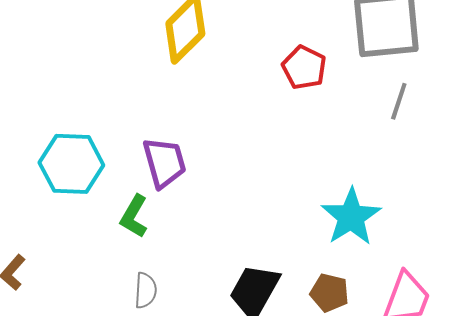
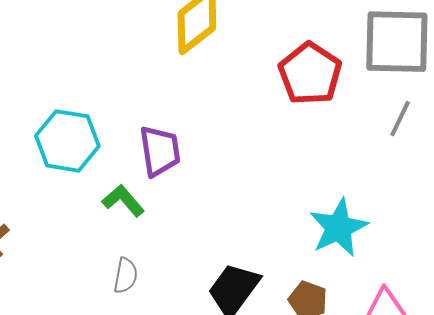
red pentagon: (304, 68) -> (310, 74), size x1.4
green L-shape: (134, 216) -> (123, 201), turned 102

